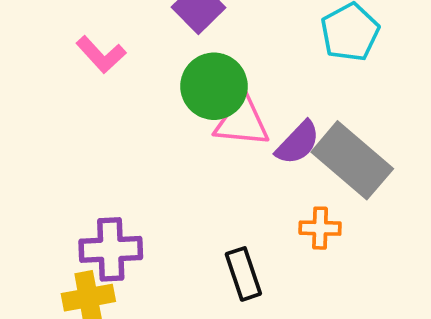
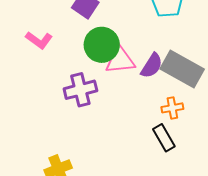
purple cross: (111, 249) -> (80, 90), moved
black rectangle: (243, 274) -> (164, 138), moved

